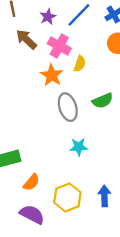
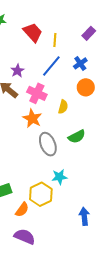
purple star: (48, 17) -> (17, 71), moved
yellow semicircle: (80, 64) -> (63, 107), moved
yellow hexagon: (67, 197) -> (41, 194), moved

